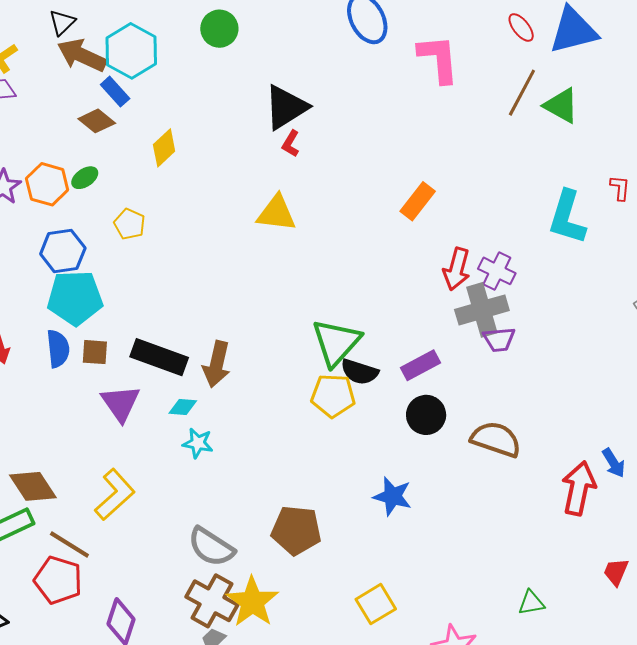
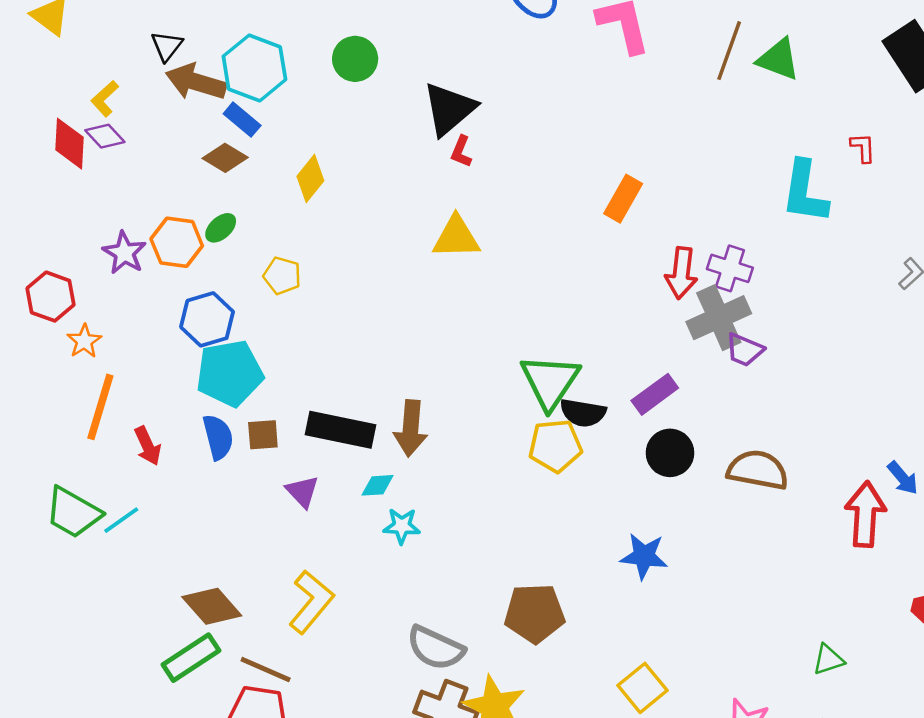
green circle: (219, 29) -> (355, 59), moved
purple trapezoid: (499, 339) -> (744, 350), turned 36
purple triangle: (121, 403) -> (302, 492), size x0.7

